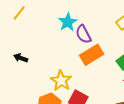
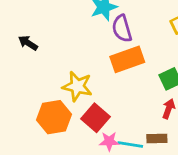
yellow star: (61, 81) -> (77, 86), turned -30

